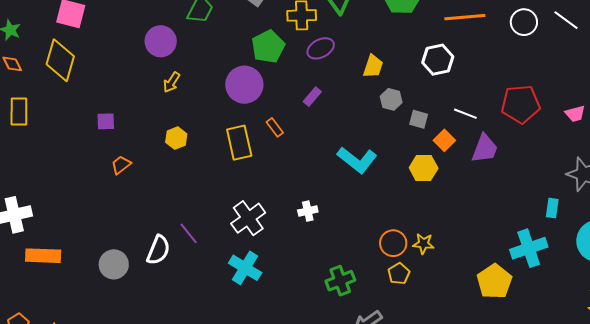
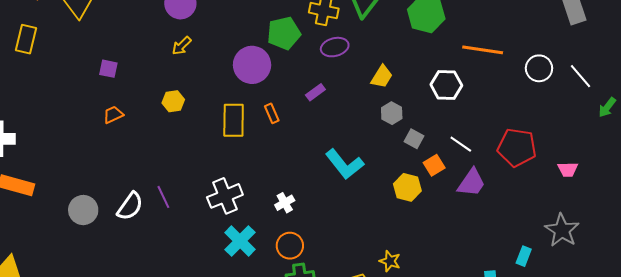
white cross: (308, 211) -> (285, 203), turned -30
orange circle: (393, 243) -> (290, 246), moved
cyan cross: (245, 268) -> (240, 241), moved

